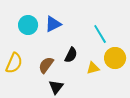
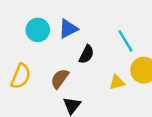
black semicircle: (71, 55) -> (86, 54), moved

